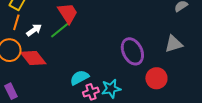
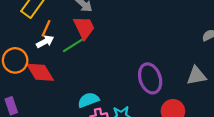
orange line: (16, 22) -> (46, 28), moved

